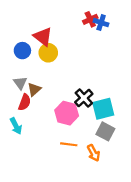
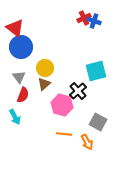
red triangle: (43, 37) -> (15, 28), moved
blue circle: (22, 51) -> (21, 47), size x1.5
yellow circle: (48, 53) -> (45, 68), moved
brown triangle: (34, 89) -> (44, 84), moved
cyan square: (103, 109) -> (96, 71), moved

